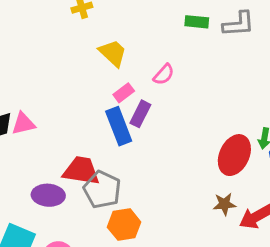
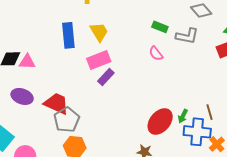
pink semicircle: (164, 75) -> (156, 54), moved, turned 84
pink rectangle: (124, 93) -> (99, 60), size x1.6
blue rectangle: (119, 126) -> (68, 35), moved
purple ellipse: (48, 195) -> (22, 96), moved

